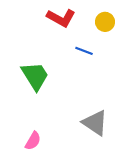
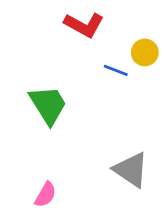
yellow circle: (105, 22) -> (145, 52), moved

